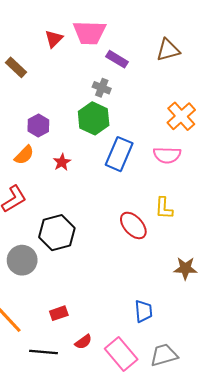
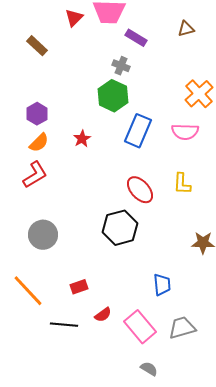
brown triangle: (168, 50) -> (186, 29), size x0.7
purple hexagon: (38, 125) -> (37, 114), moved
orange semicircle: (24, 155) -> (39, 143), moved
red ellipse: (133, 225) -> (140, 190), moved
black hexagon: (57, 233) -> (120, 228), moved

